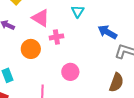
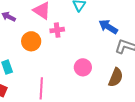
pink circle: (70, 72) -> (83, 67), moved

